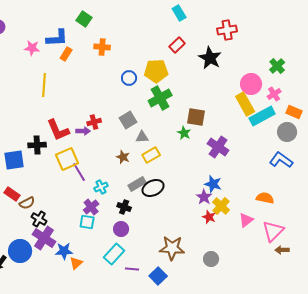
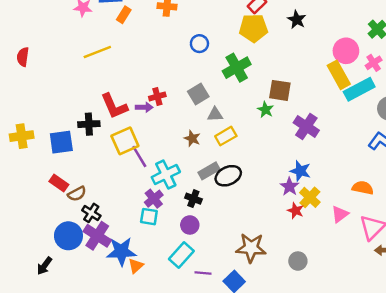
black star: (210, 58) -> (297, 20), size x0.7
yellow pentagon: (156, 71) -> (253, 28), moved
yellow line: (44, 85) -> (97, 52), turned 65
cyan cross: (101, 187) -> (166, 175), size x1.6
blue circle: (20, 251) -> (68, 236), moved
blue star: (64, 251) -> (121, 251), size x1.4

